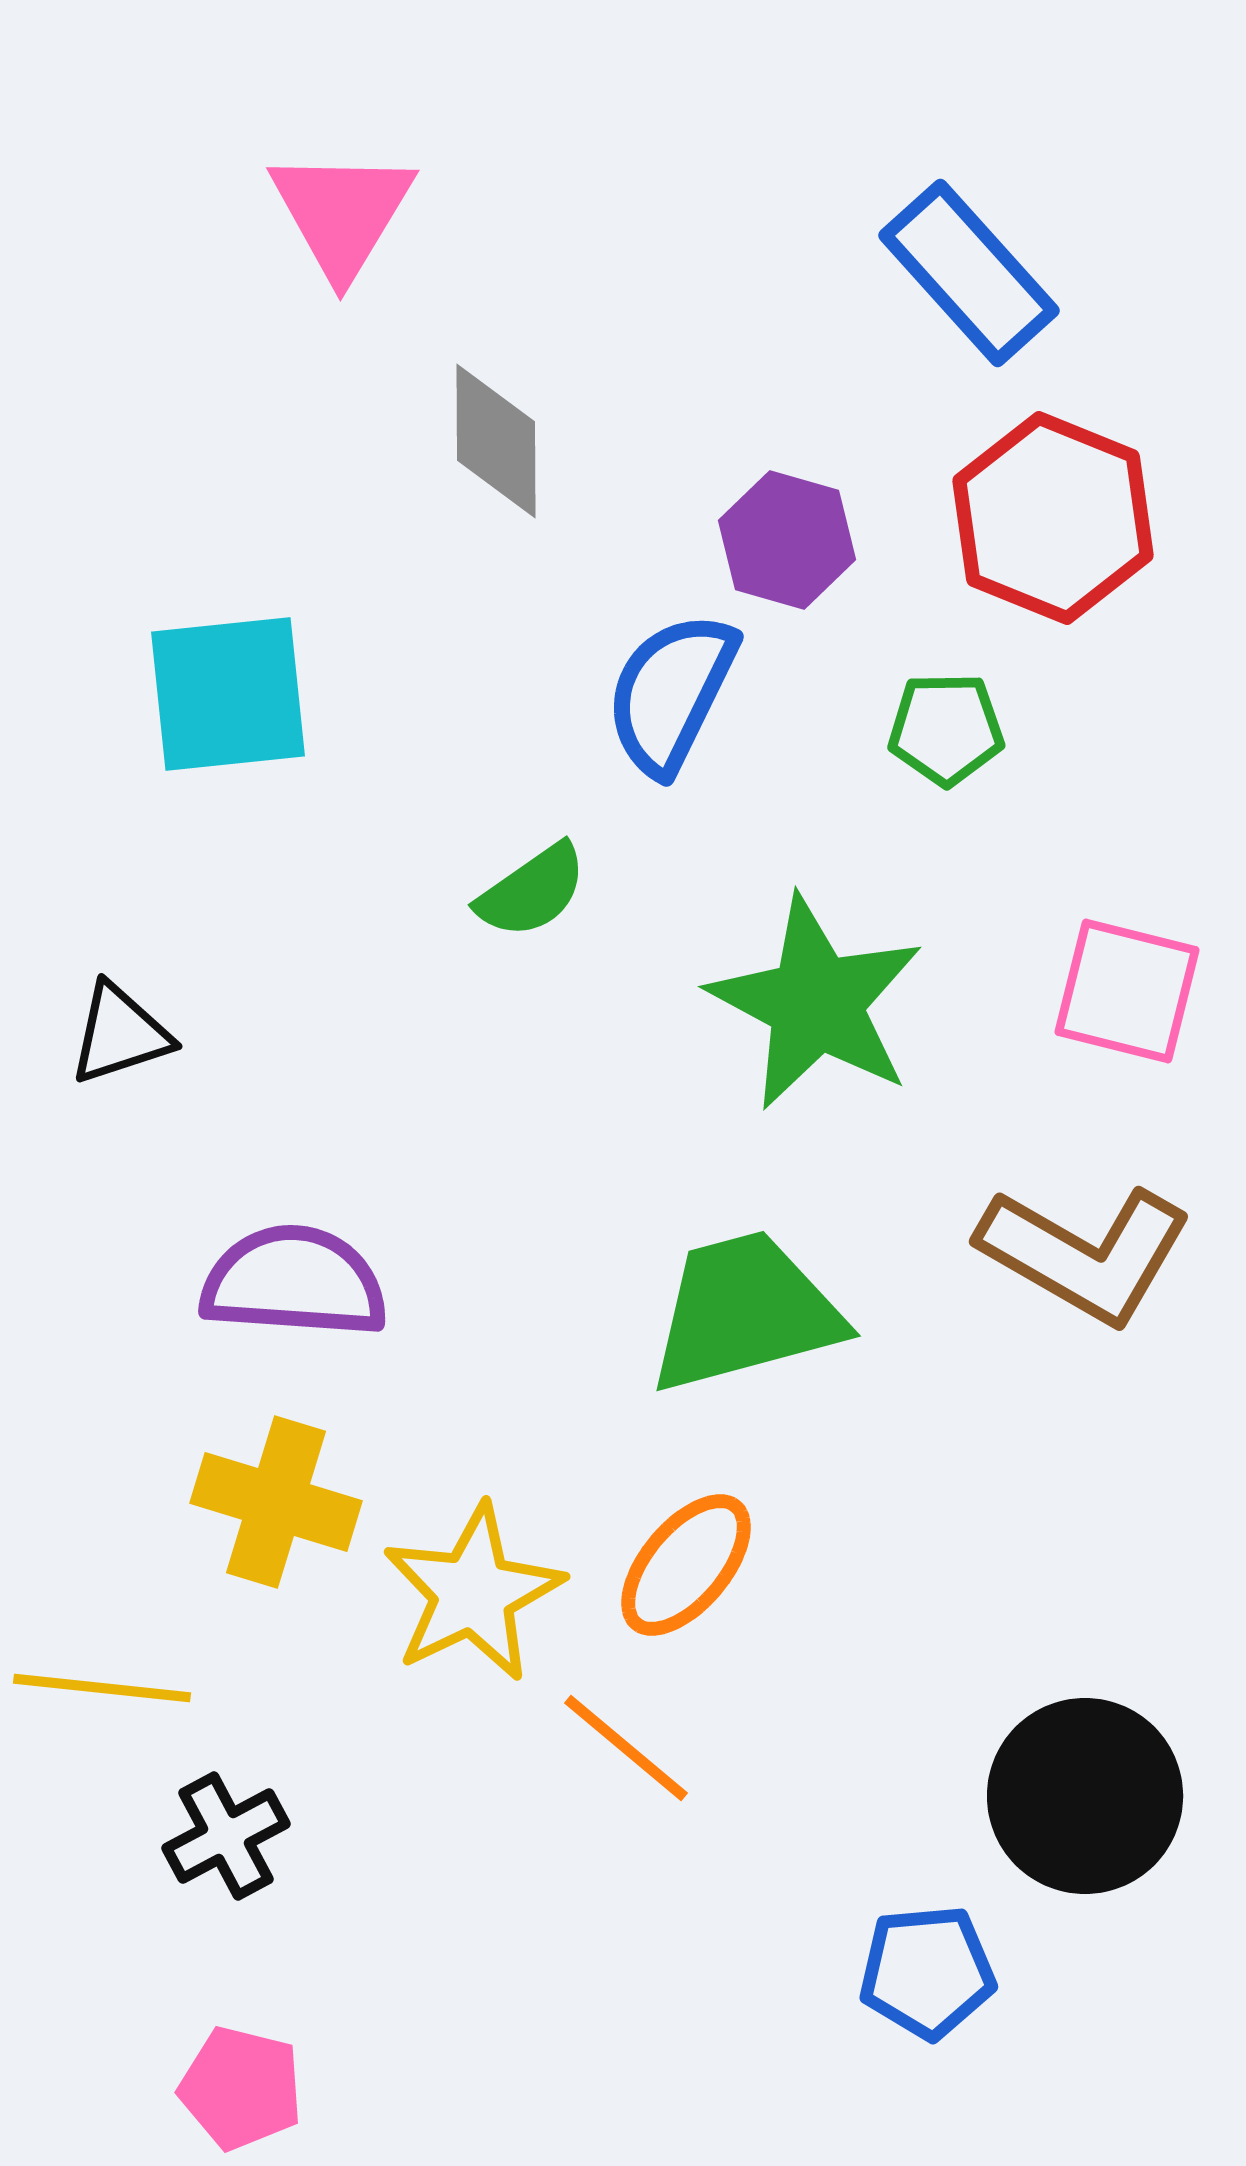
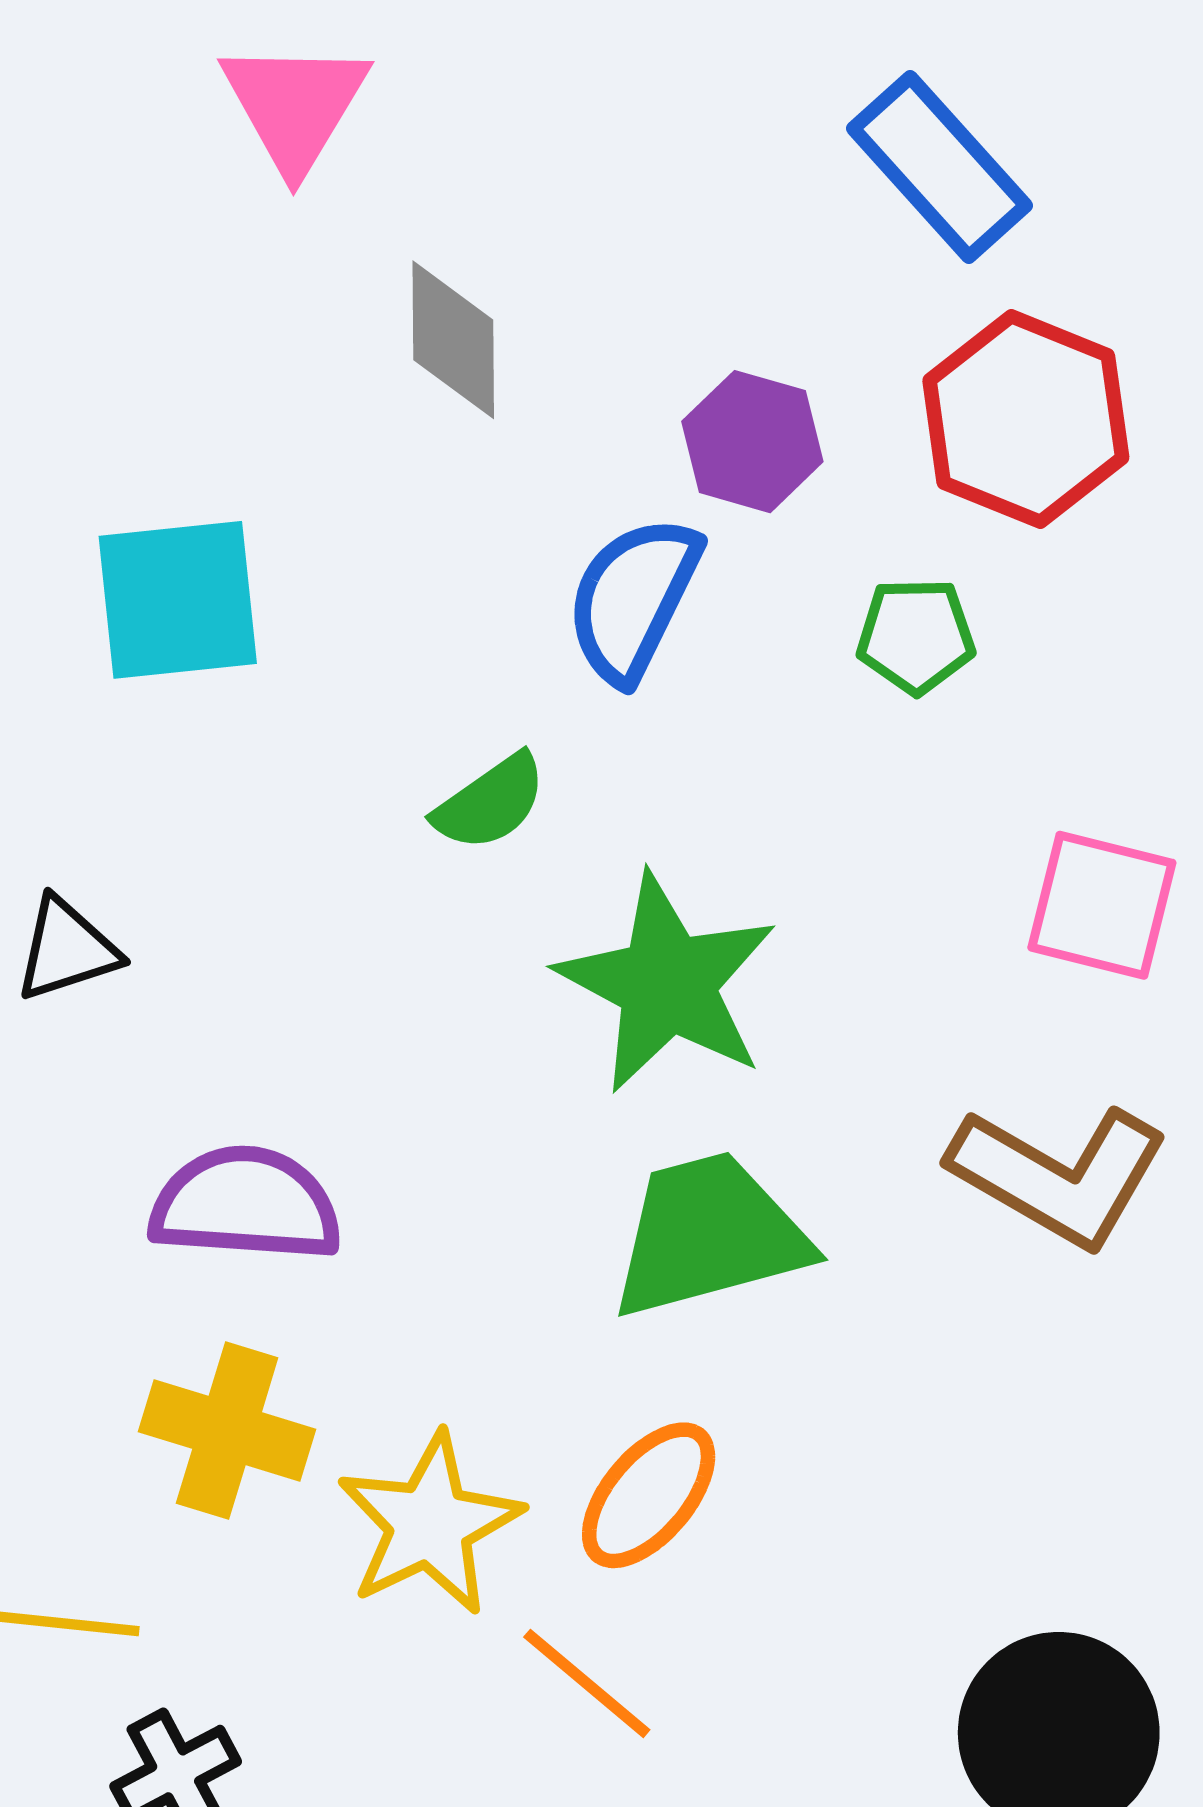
green star: (816, 1003) -> (667, 983), moved

